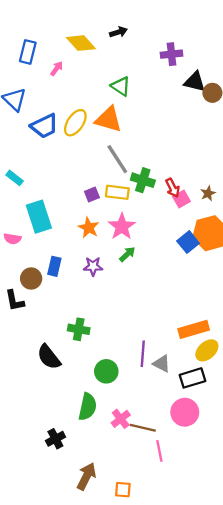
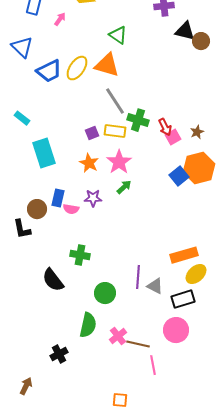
pink semicircle: (12, 239) -> (71, 209), moved
brown arrow: (86, 476) -> (26, 386), moved, size x0.7

